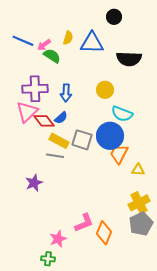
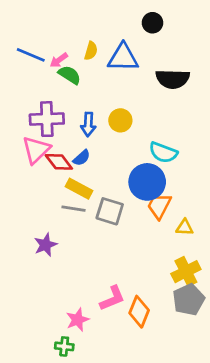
yellow circle: (105, 90) -> (120, 120), moved
gray square: (82, 140) -> (110, 211), moved

